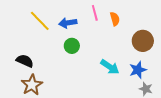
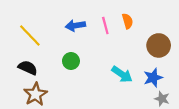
pink line: (95, 13) -> (105, 26), moved
yellow line: (40, 21) -> (30, 35), moved
green circle: (72, 46) -> (71, 61), moved

